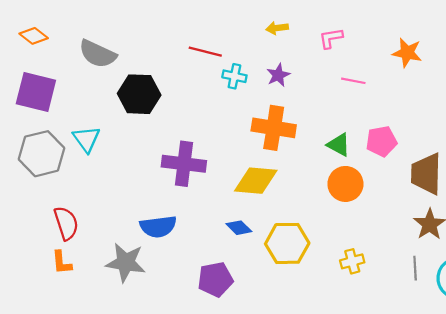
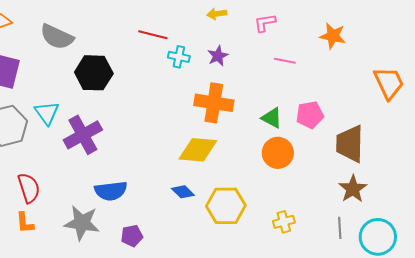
purple cross: (184, 164) -> (83, 135), moved, turned -36
purple pentagon: (215, 279) -> (132, 236), moved, size x0.7

